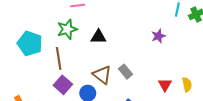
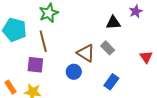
black triangle: (98, 37) -> (113, 23), moved
purple square: (63, 85) -> (35, 65), moved, turned -30

